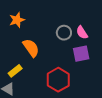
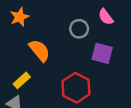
pink semicircle: (82, 33) -> (106, 17), moved
purple square: (81, 54) -> (102, 53), turned 30

